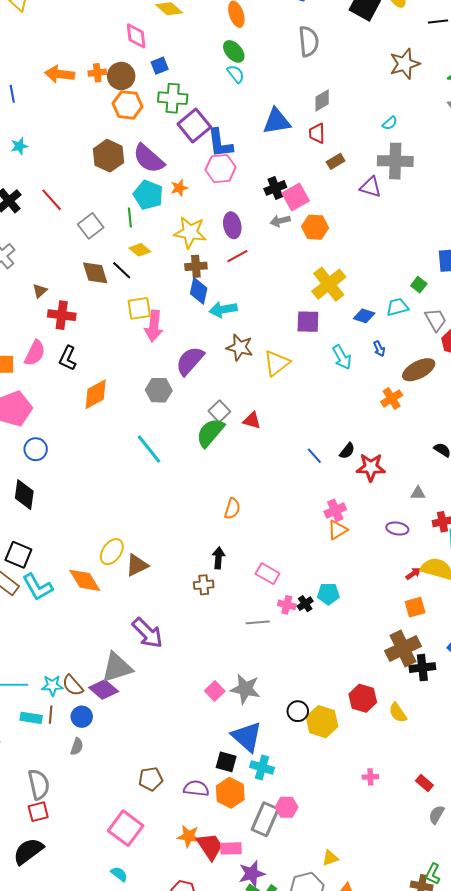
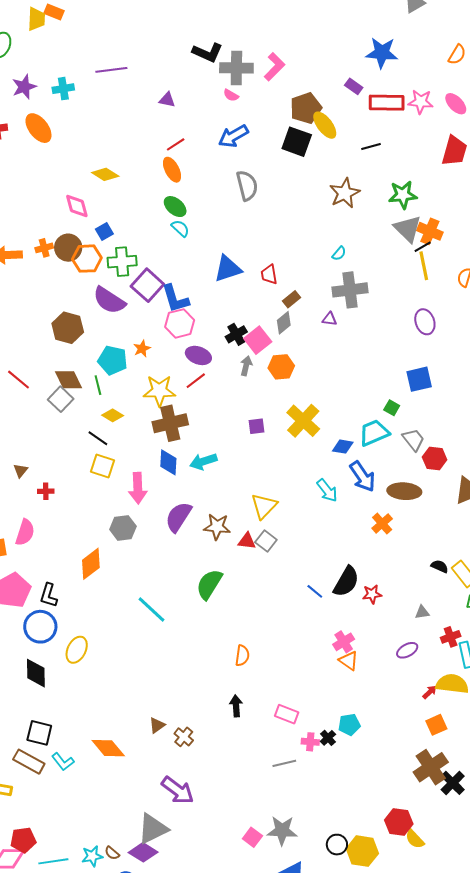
gray diamond: (322, 100) -> (284, 323), moved
orange hexagon: (127, 105) -> (87, 259), moved
purple semicircle: (149, 159) -> (109, 300), moved
purple triangle: (371, 187) -> (330, 319), size x0.7
gray arrow: (280, 221) -> (246, 366), turned 126
purple ellipse: (232, 225) -> (198, 355), moved, turned -50
red line: (237, 256) -> (196, 381), moved
brown cross: (196, 266) -> (170, 423), size x1.6
brown diamond: (95, 273) -> (69, 380), moved
blue diamond: (199, 291) -> (168, 462), moved
cyan trapezoid: (397, 307) -> (374, 433), size x1.4
yellow square: (139, 308) -> (102, 466), moved, turned 35
red cross: (62, 315) -> (46, 491), size x0.6
purple square: (308, 322) -> (256, 426), moved, size x0.7
brown star: (240, 347) -> (217, 527), moved
blue arrow: (379, 349) -> (362, 477), size x2.0
black L-shape: (68, 358) -> (49, 595), moved
brown ellipse: (419, 370) -> (404, 491), turned 40
gray hexagon: (159, 390) -> (123, 528), moved
gray square: (219, 411) -> (266, 541), moved
red triangle: (252, 420) -> (247, 541), moved
blue circle: (36, 449) -> (40, 627), size x1.4
black semicircle: (347, 451) -> (346, 582), size x1.8
red star: (371, 467) -> (372, 594), size x0.7
purple ellipse: (397, 529) -> (407, 650), turned -30
orange triangle: (337, 530) -> (349, 661), turned -45
yellow ellipse: (112, 552) -> (77, 650), moved
brown triangle: (137, 565) -> (157, 725), size x0.7
brown cross: (204, 585) -> (184, 737), moved, turned -36
cyan L-shape: (38, 587) -> (63, 762), size x0.7
black cross: (422, 668) -> (453, 783), turned -30
brown semicircle: (73, 685) -> (112, 853), size x0.7
yellow semicircle: (398, 713) -> (415, 839), moved

